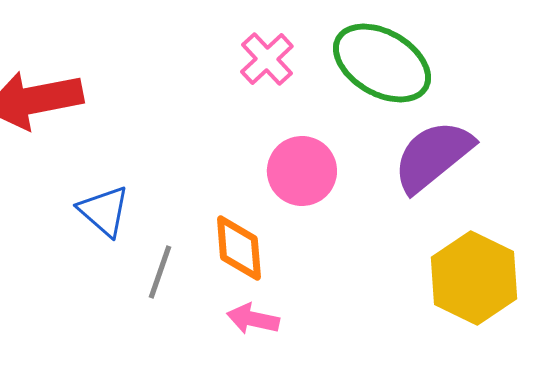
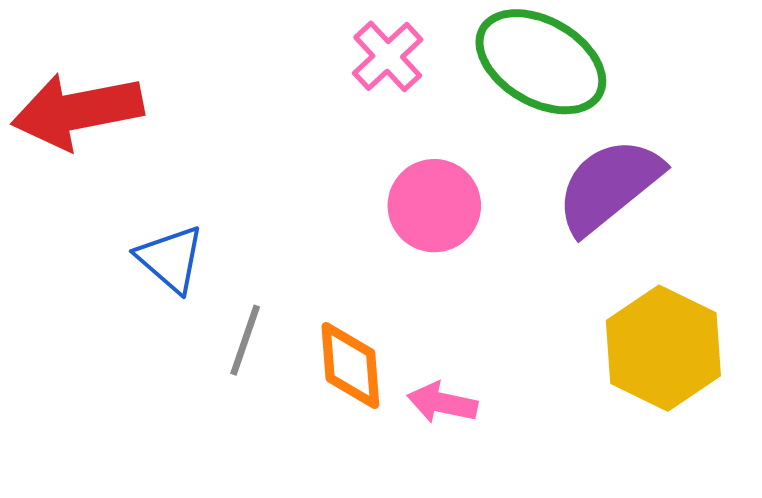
orange diamond: (239, 248) -> (350, 365), moved
pink arrow: (253, 319) -> (442, 403), moved

